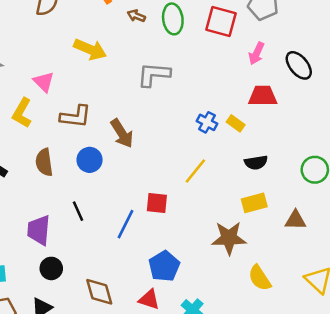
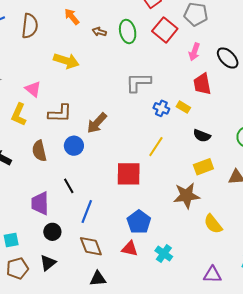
red square: (221, 22) -> (165, 30), turned 30
gray L-shape: (154, 75) -> (138, 82), moved
red trapezoid: (263, 96) -> (202, 84), turned -95
brown arrow: (122, 133) -> (97, 123), turned 80
black semicircle: (256, 163) -> (202, 136), turned 36
red square: (157, 203) -> (129, 174), size x1.5
blue line: (125, 224) -> (87, 212), moved

